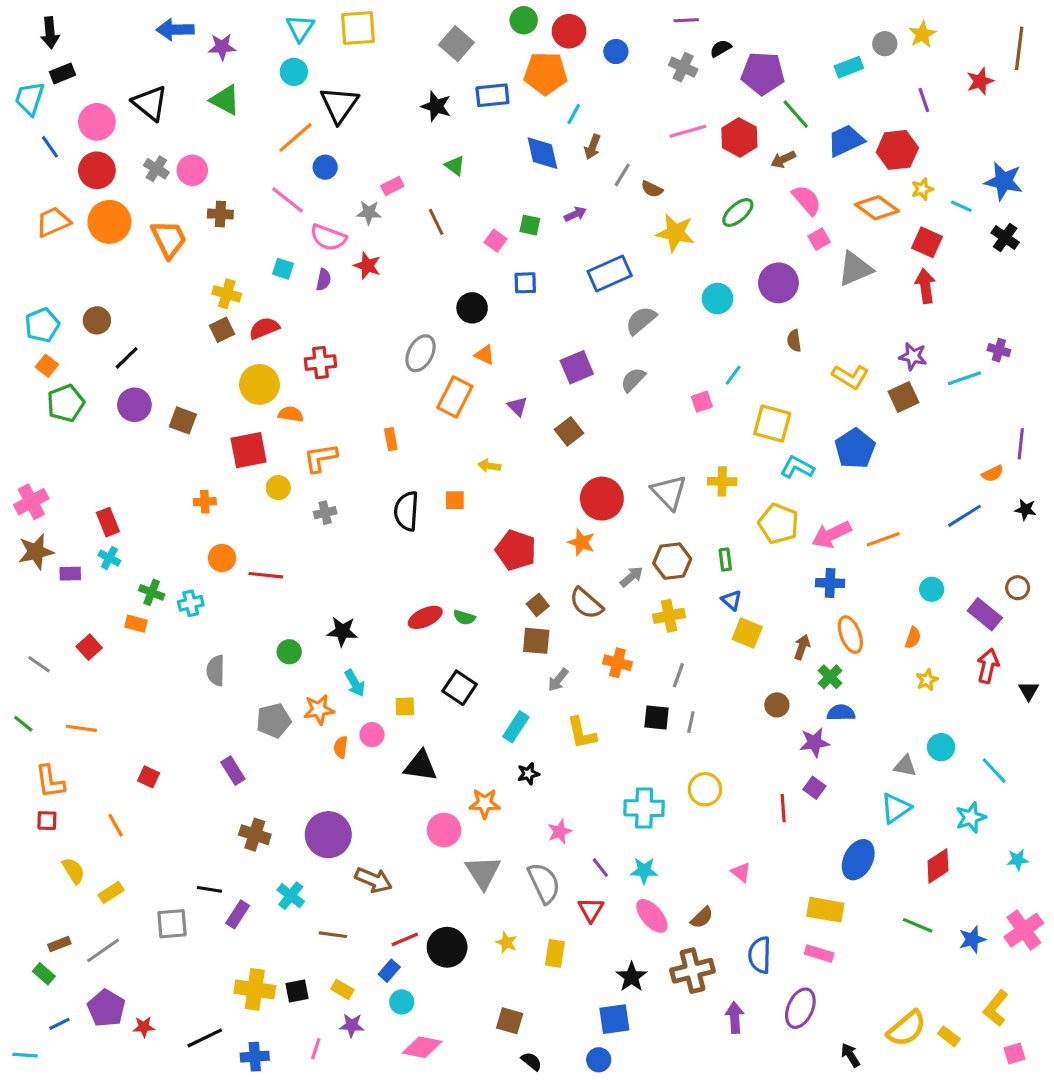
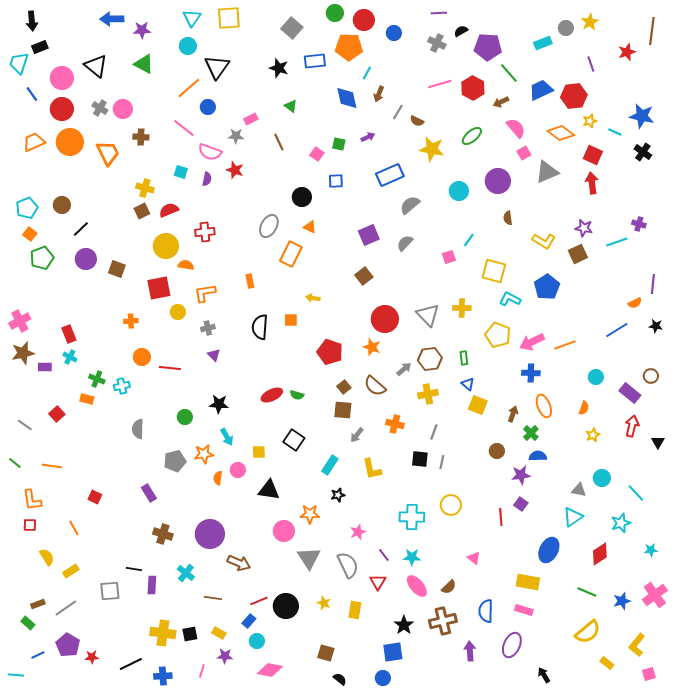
purple triangle: (517, 406) -> (214, 355), moved
purple rectangle: (238, 914) -> (152, 585), turned -30
yellow semicircle: (907, 1028) -> (588, 632), moved

